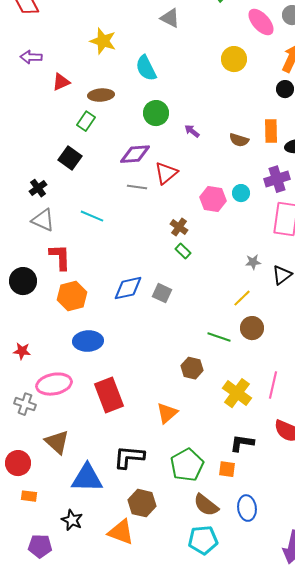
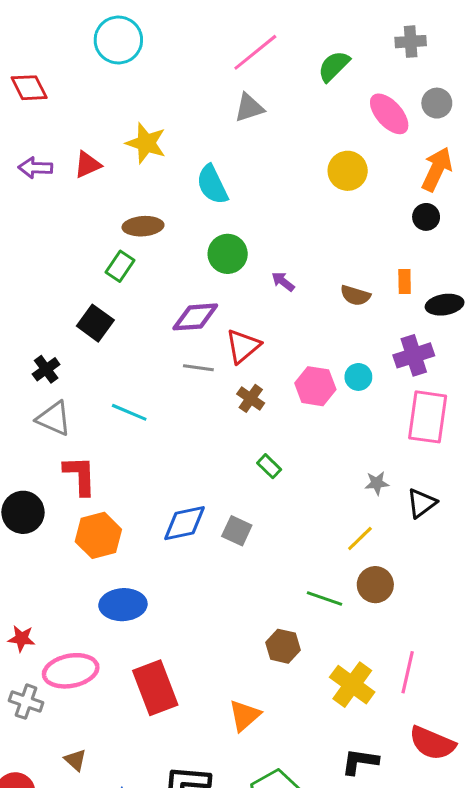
gray triangle: (170, 18) -> (249, 108), turned -45
red triangle: (61, 82) -> (88, 165), moved
orange rectangle: (271, 131) -> (405, 282), size x0.7
brown cross: (179, 227) -> (251, 398), moved
red star: (22, 351) -> (21, 638), moved
brown triangle: (57, 442) -> (75, 760), size x0.6

